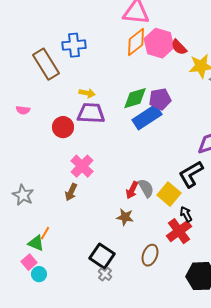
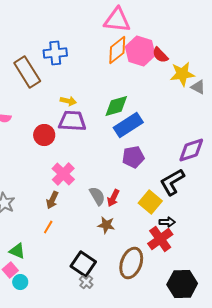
purple pentagon: (160, 99) -> (133, 157), moved
gray semicircle: (146, 188) -> (97, 196), moved
black arrow: (186, 214) -> (167, 222), turned 119
orange line: (45, 233) -> (48, 227), moved
brown ellipse: (150, 255) -> (131, 263), size x1.4

